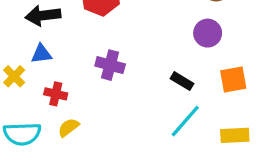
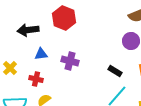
blue triangle: (41, 54) -> (41, 54), moved

